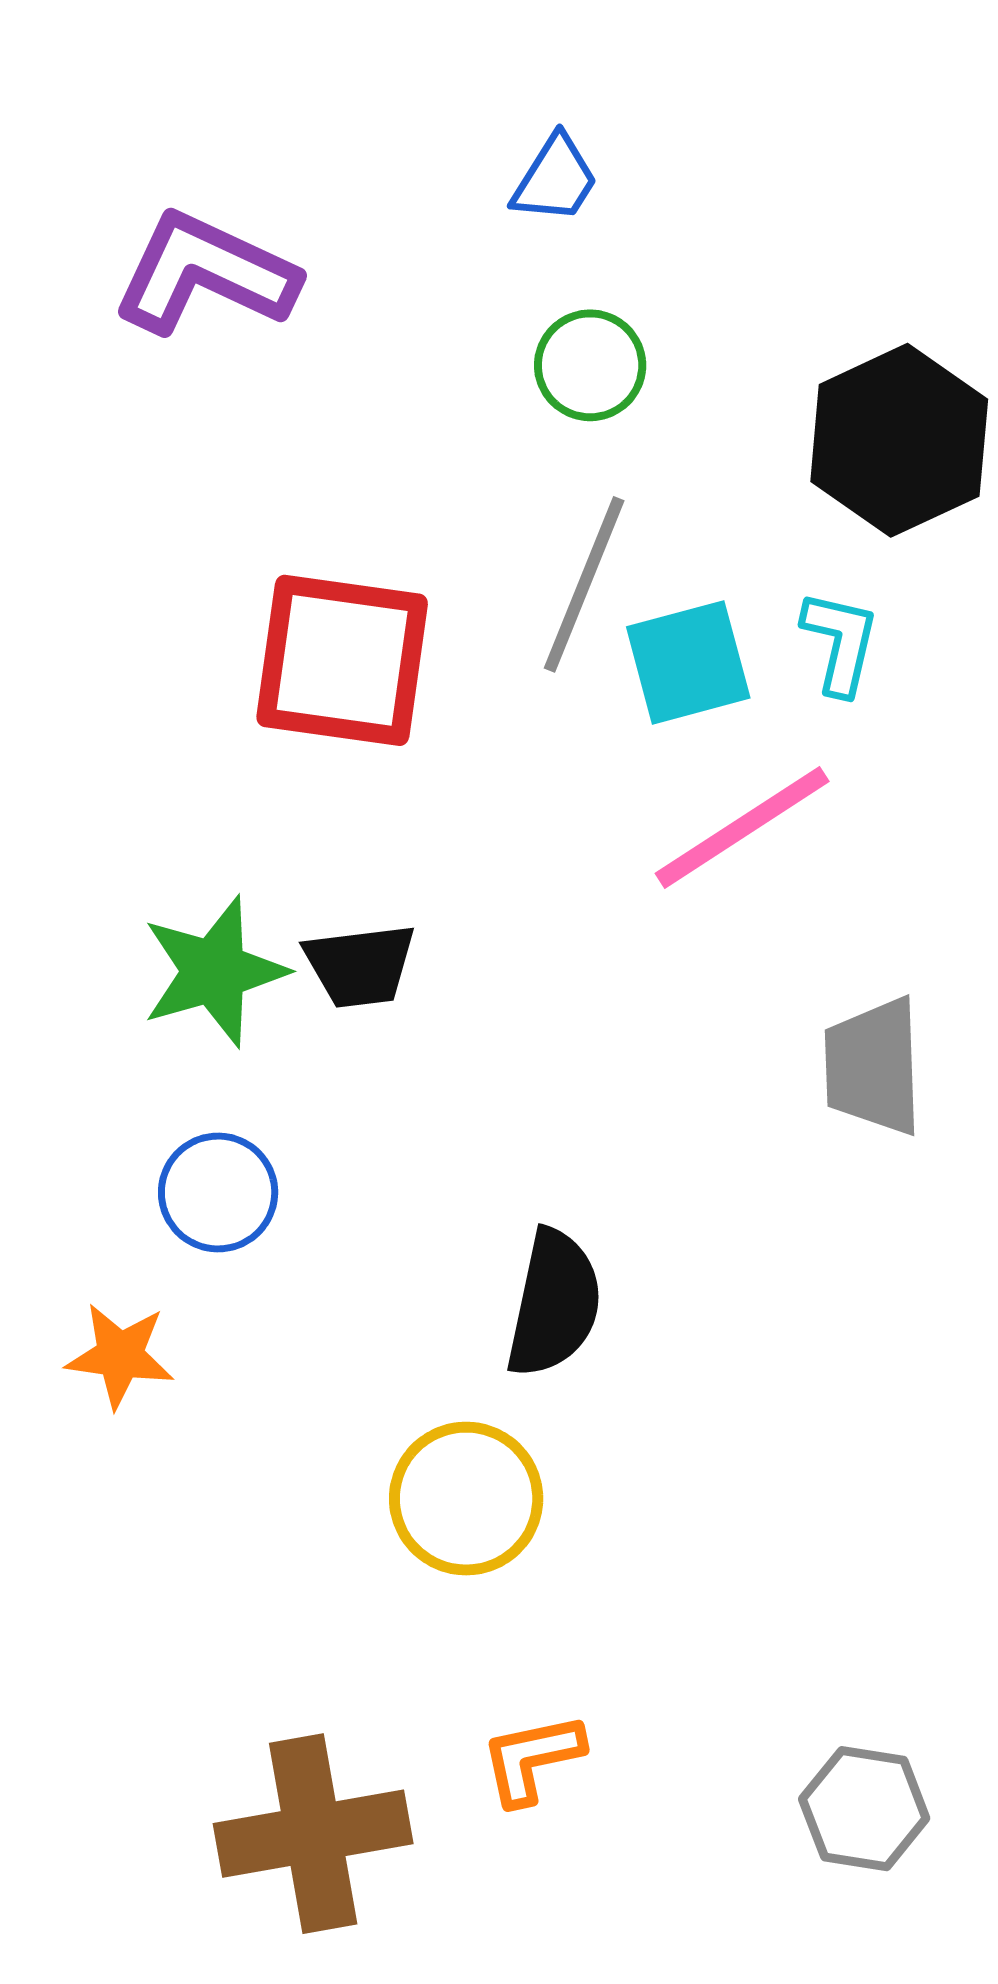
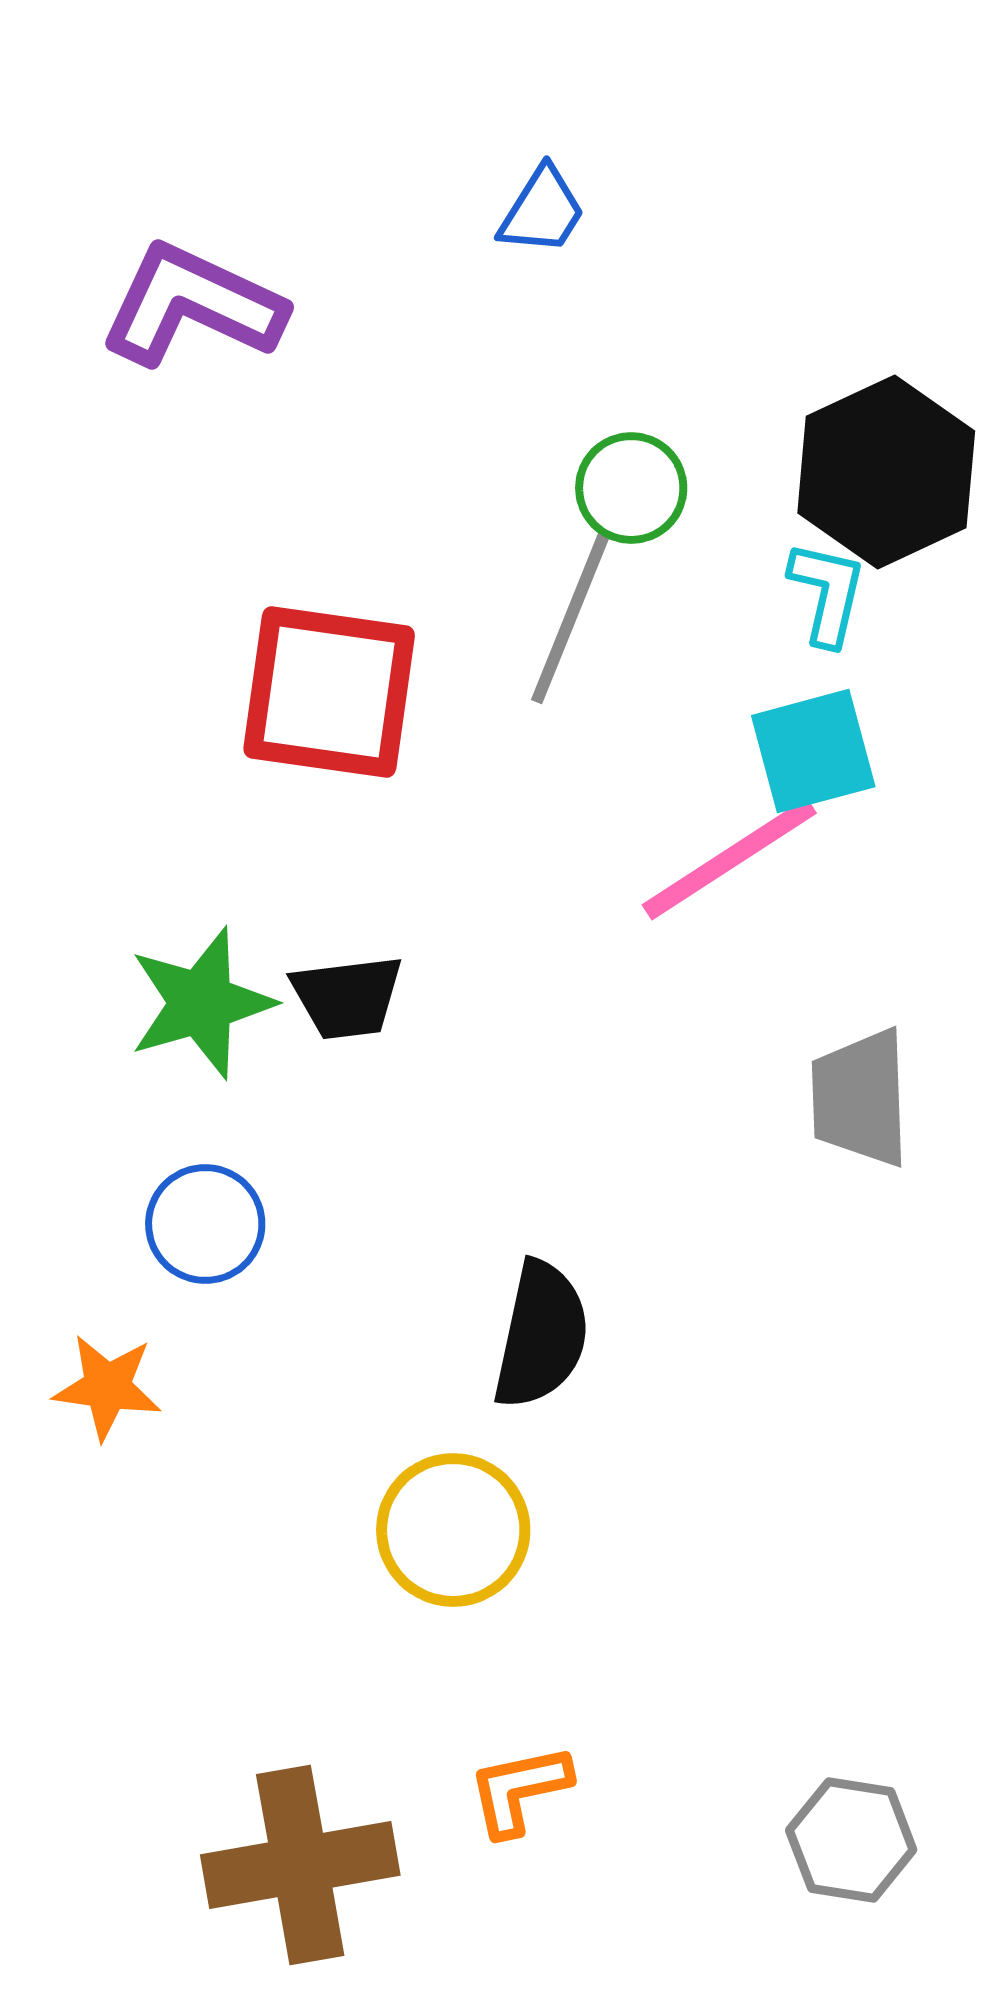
green circle: (590, 365) -> (631, 488), moved
cyan L-shape: (840, 642) -> (827, 593), moved
cyan square: (688, 662) -> (813, 751), moved

